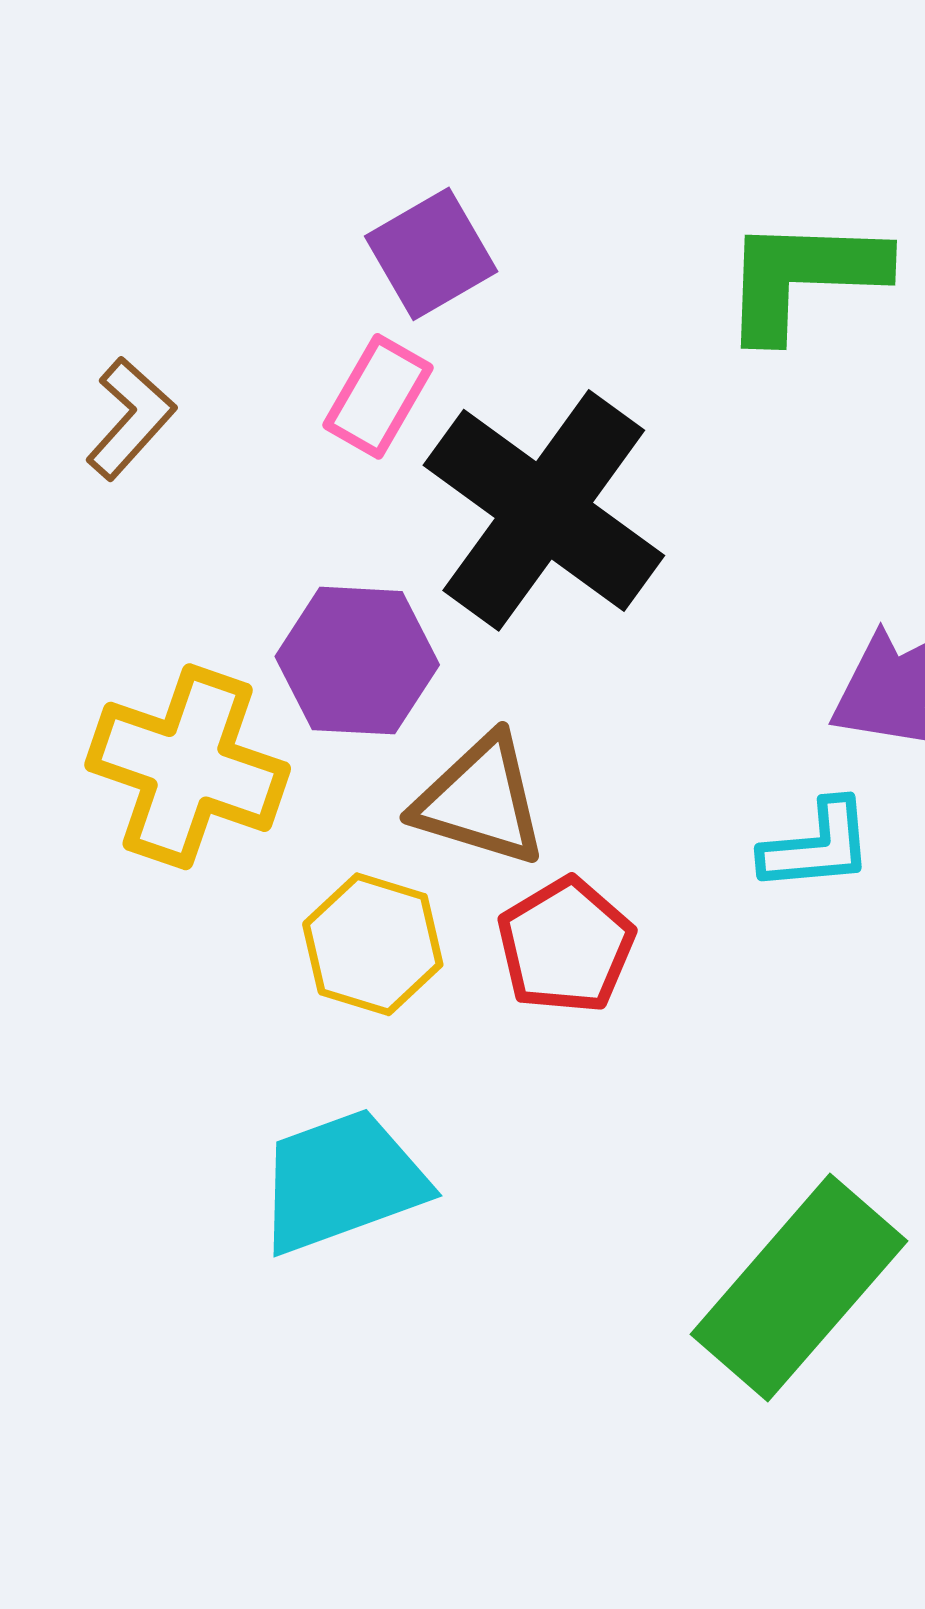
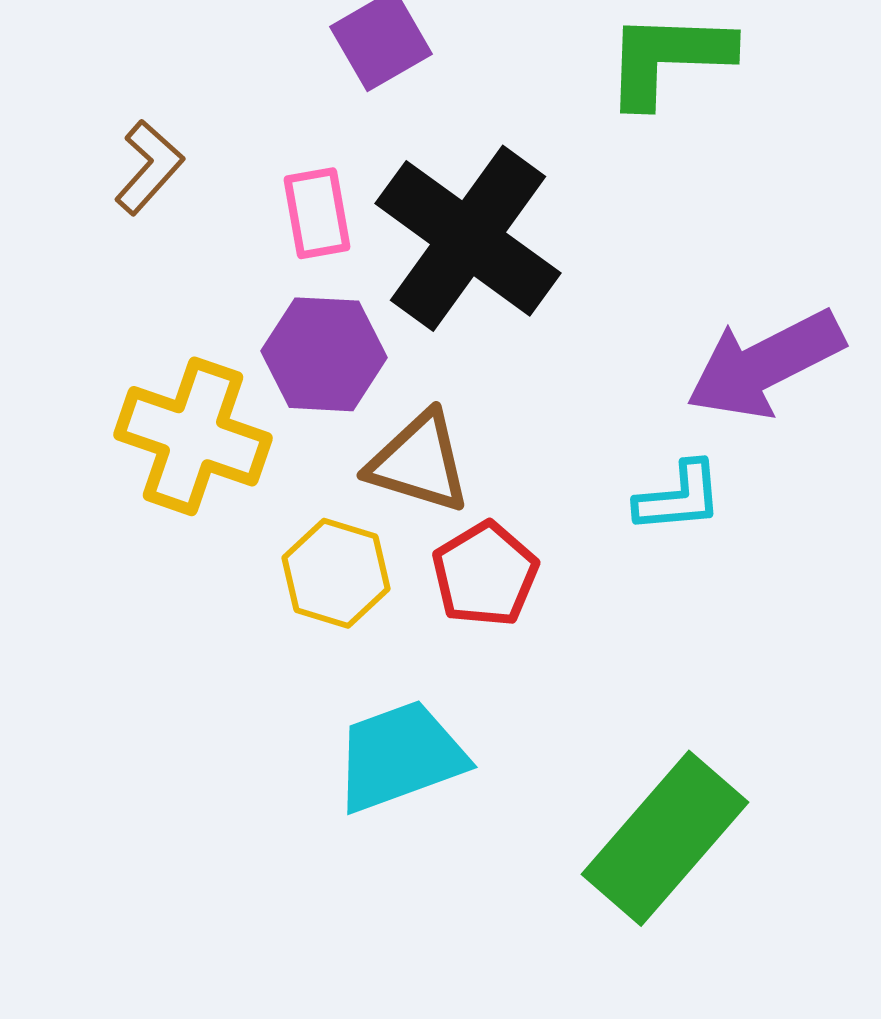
pink rectangle: (378, 396) -> (317, 213), moved, turned -40
cyan trapezoid: (342, 1181) -> (400, 756), moved

